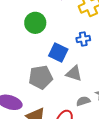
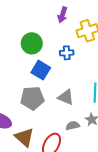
blue cross: (83, 39) -> (67, 53), moved
blue square: (58, 52) -> (41, 70), moved

